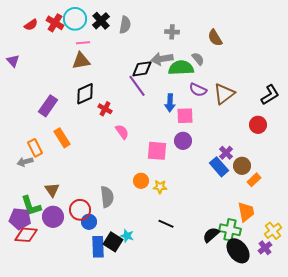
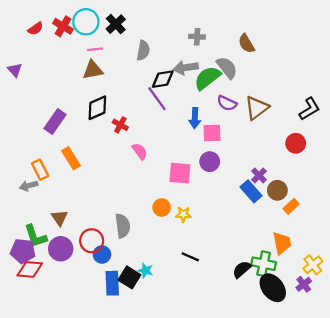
gray semicircle: (125, 25) -> (143, 50), moved
gray semicircle: (198, 59) -> (227, 68), size x1.5
green semicircle: (181, 68) -> (207, 78), turned -35

